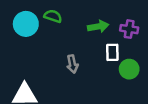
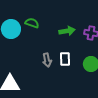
white rectangle: (112, 52) -> (65, 59), moved

